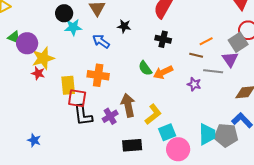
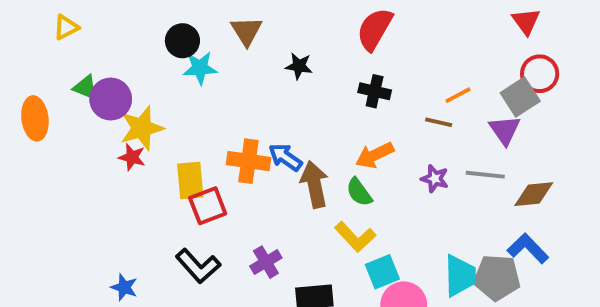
blue arrow: (101, 41) -> (285, 157), moved
green semicircle: (145, 68) -> (359, 192), moved
gray line: (213, 71) -> (485, 175), moved
red square: (77, 98) -> (208, 206), turned -30
brown arrow: (128, 105) -> (314, 184), moved
yellow L-shape: (153, 114) -> (355, 237), turned 85
black L-shape: (83, 115) -> (198, 266), moved, turned -35
purple cross: (110, 116) -> (266, 262), moved

